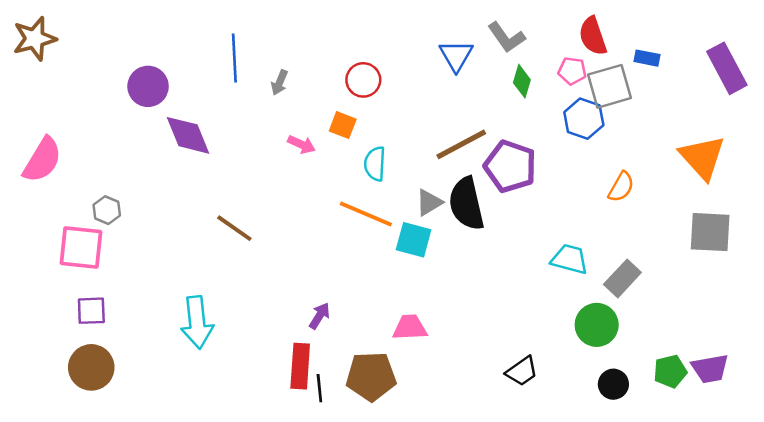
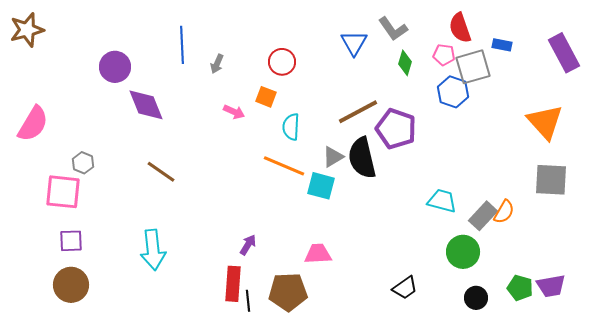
orange semicircle: (621, 187) -> (504, 212), moved
brown line: (234, 228) -> (161, 172), moved
green pentagon: (670, 371) -> (520, 288), turned 30

